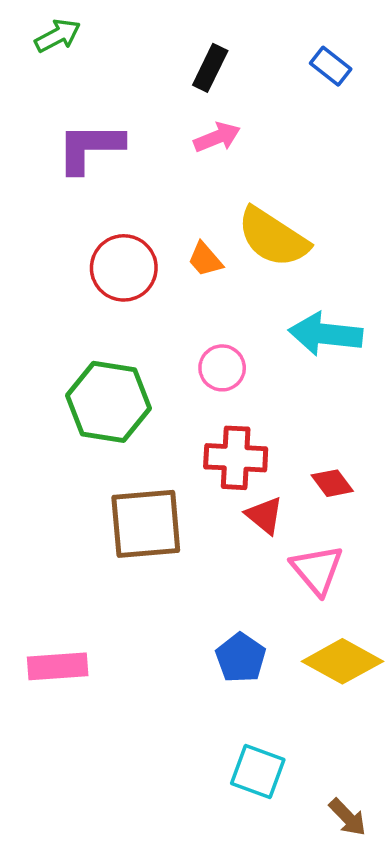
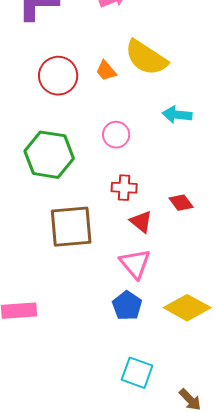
cyan arrow: (326, 334) -> (177, 115), size x0.7
red cross: (236, 458) -> (124, 188), size x0.7
pink triangle: (317, 570) -> (135, 264), moved

